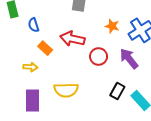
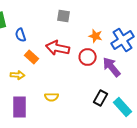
red circle: (99, 57) -> (88, 57), moved
yellow semicircle: (66, 90) -> (52, 97), size x0.6

